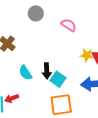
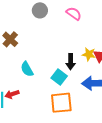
pink semicircle: (69, 25) -> (74, 14), moved
black arrow: (47, 71) -> (71, 62), moved

